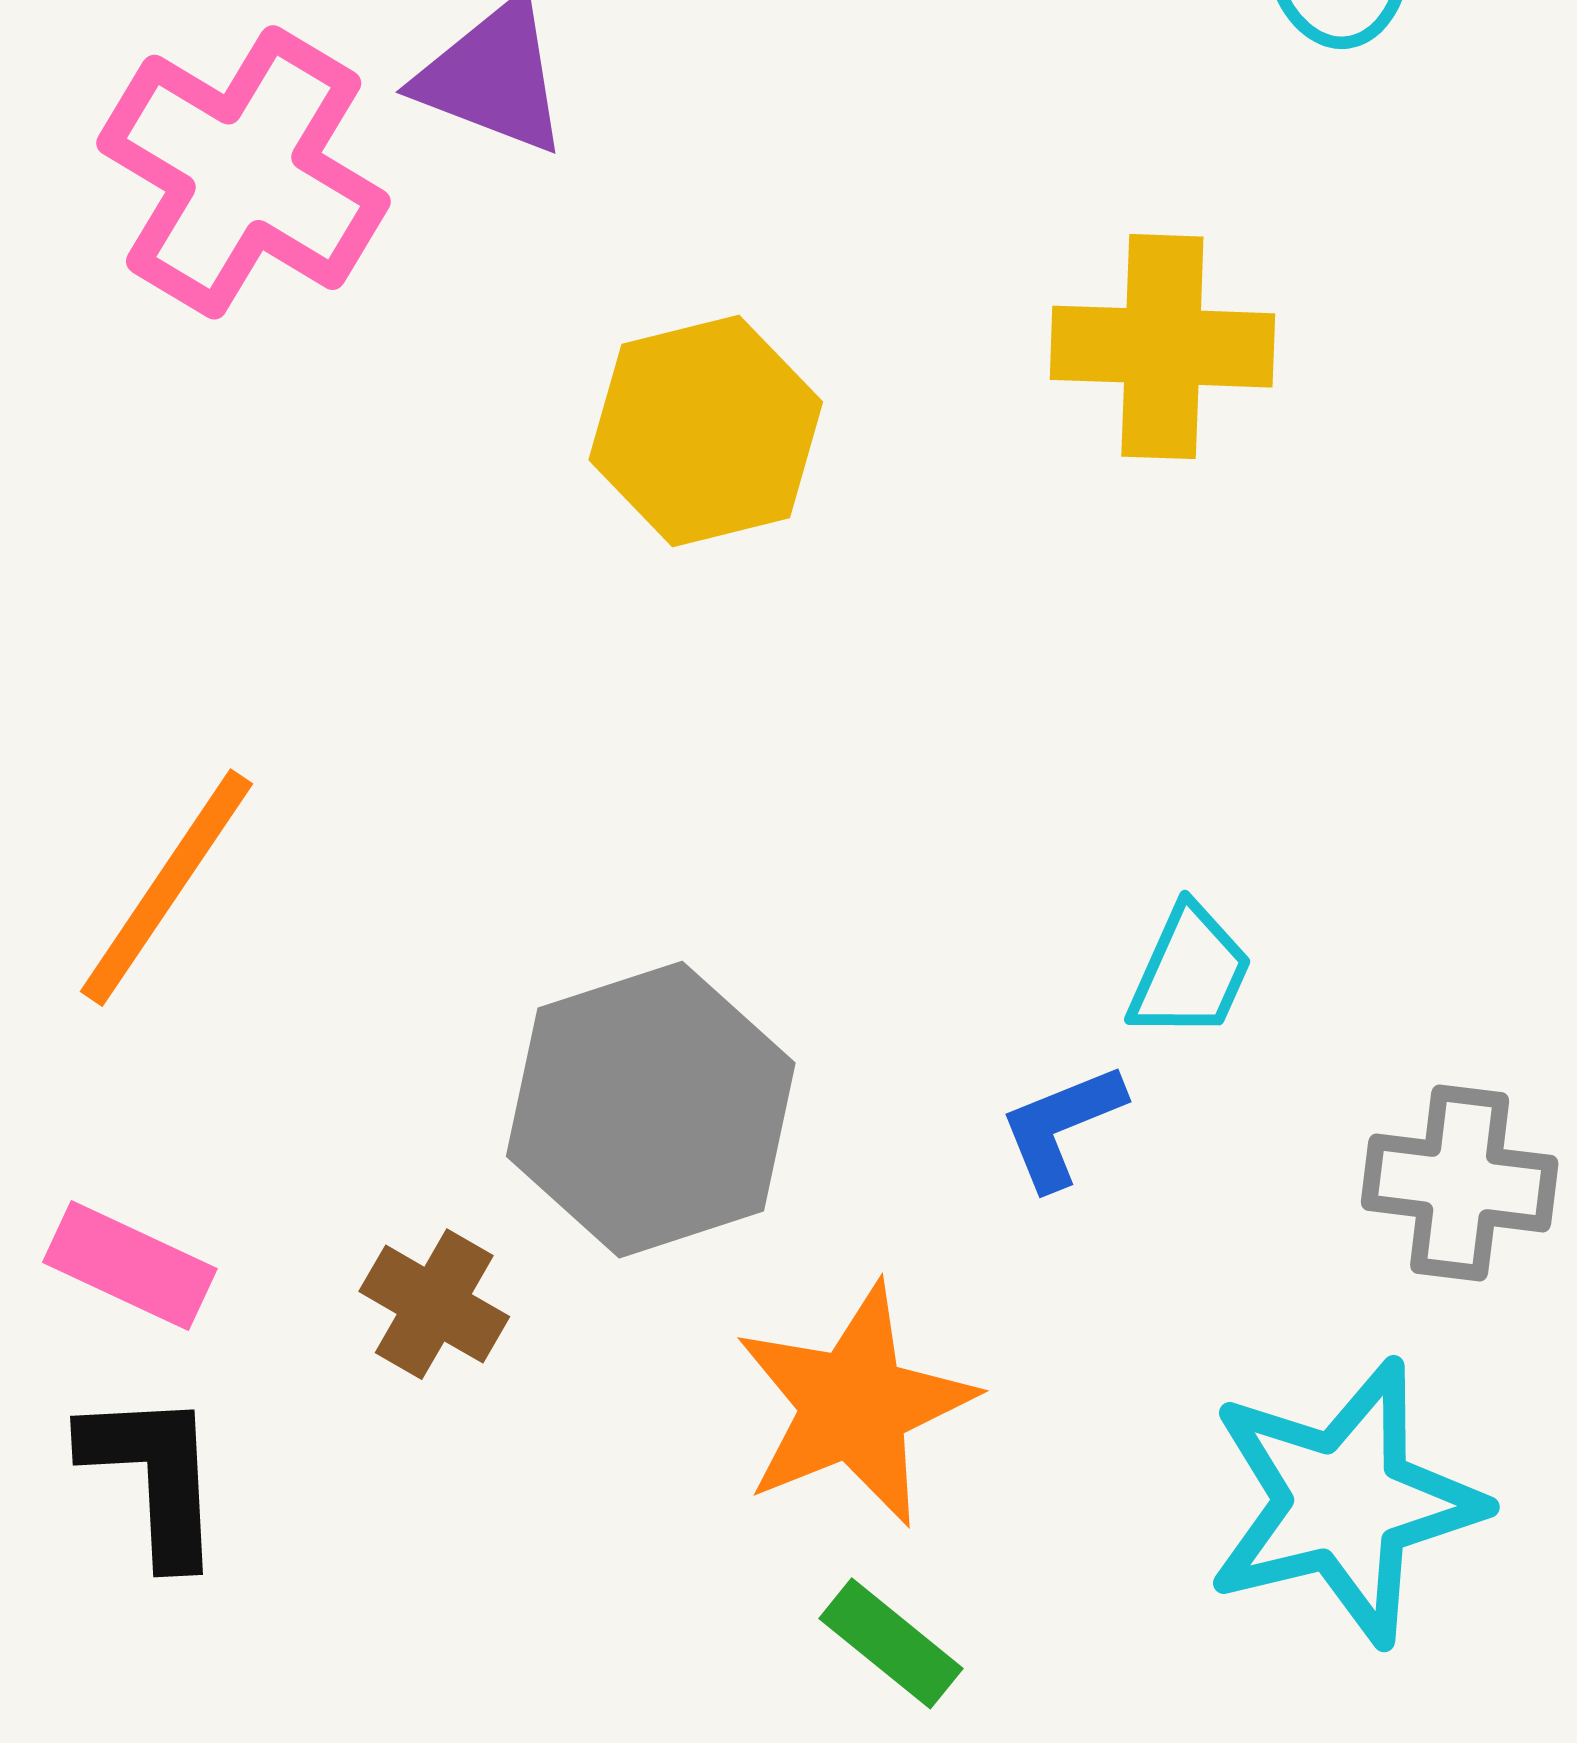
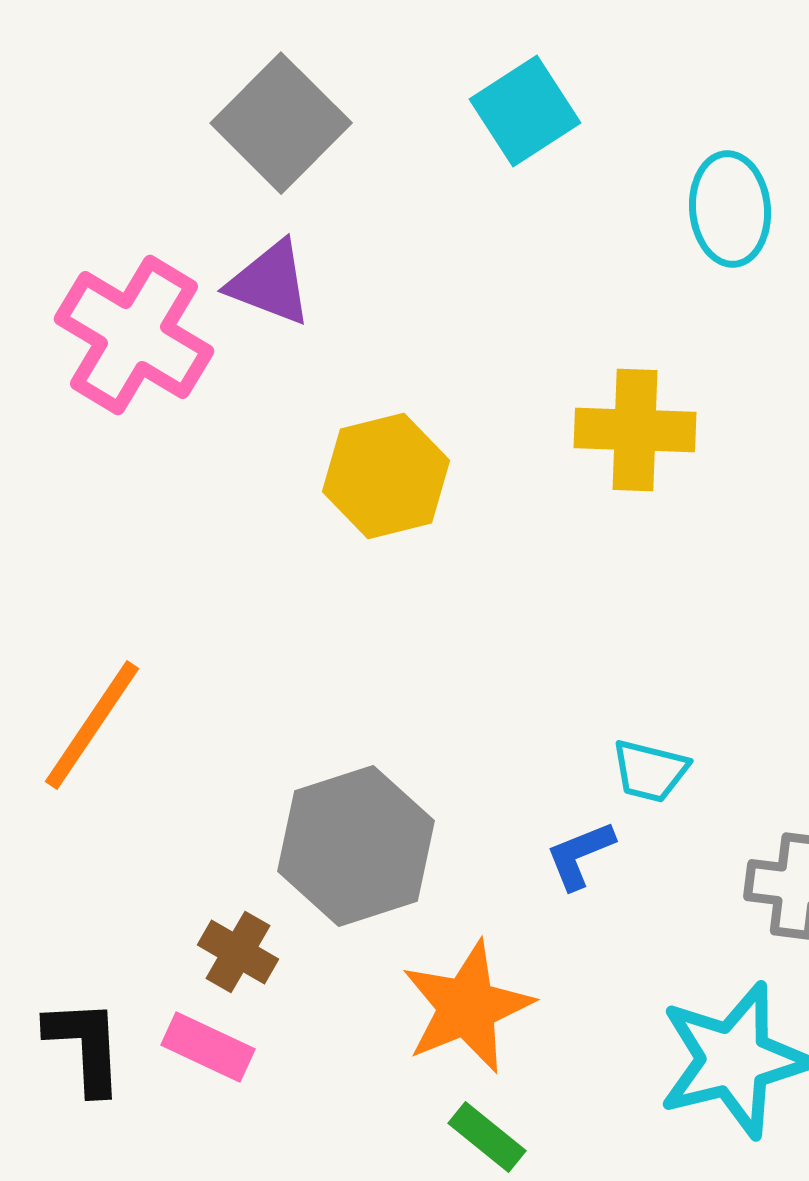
cyan trapezoid: (1190, 972) -> (650, 771), turned 80
pink rectangle: (130, 1266) -> (208, 1047), moved

